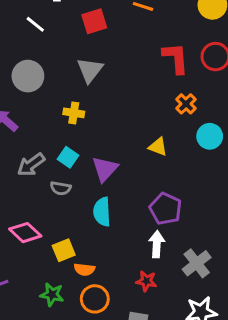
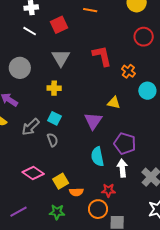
white line: (35, 24) -> (30, 31), moved
red L-shape: (176, 58) -> (102, 56), moved
purple triangle: (105, 169) -> (93, 121), moved
gray semicircle: (61, 188) -> (53, 140), turned -112
cyan semicircle: (102, 212) -> (97, 157), moved
red star: (146, 281) -> (108, 190), moved
orange circle: (95, 299) -> (98, 209), moved

